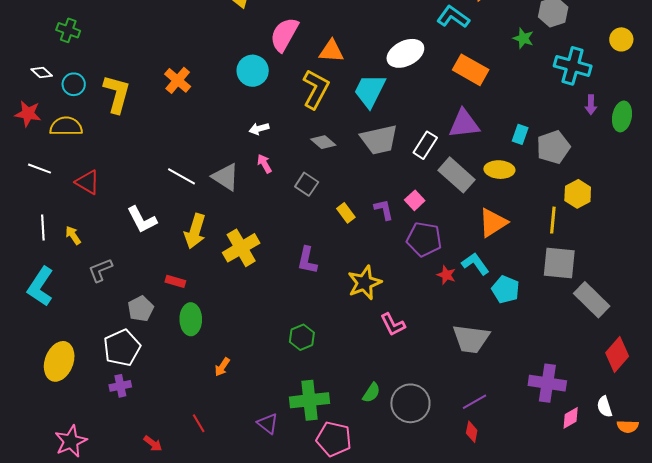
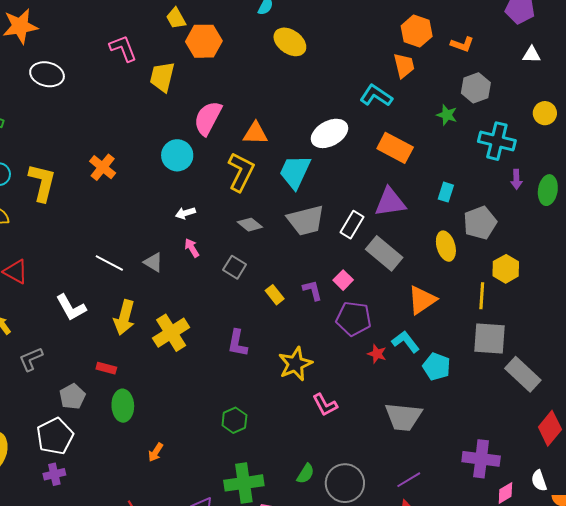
cyan rectangle: (520, 134) -> (446, 192), moved
yellow ellipse: (499, 170) -> (446, 246), moved, turned 72
gray triangle: (226, 177) -> (153, 262), size x0.7

